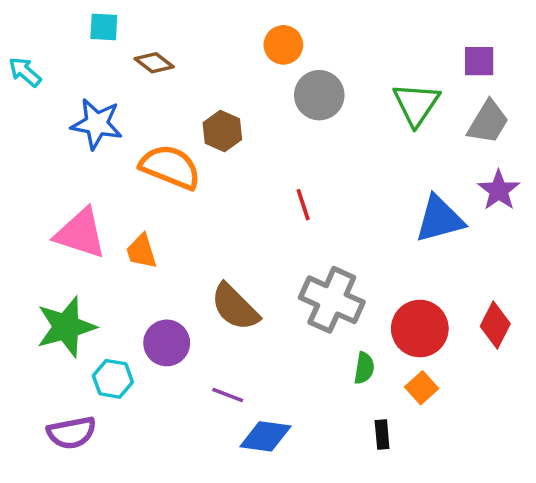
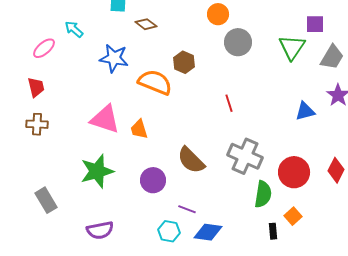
purple square: (479, 61) -> (315, 24), moved
blue triangle: (440, 219) -> (305, 111), size x0.7
green semicircle: (364, 368) -> (263, 194), size x1.5
cyan hexagon: (113, 379) -> (169, 231), moved
orange square: (422, 388) -> (293, 216), moved

